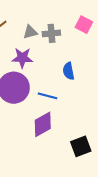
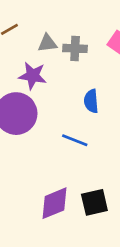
blue line: (48, 96) -> (75, 140), moved
purple diamond: (43, 124) -> (54, 203), moved

